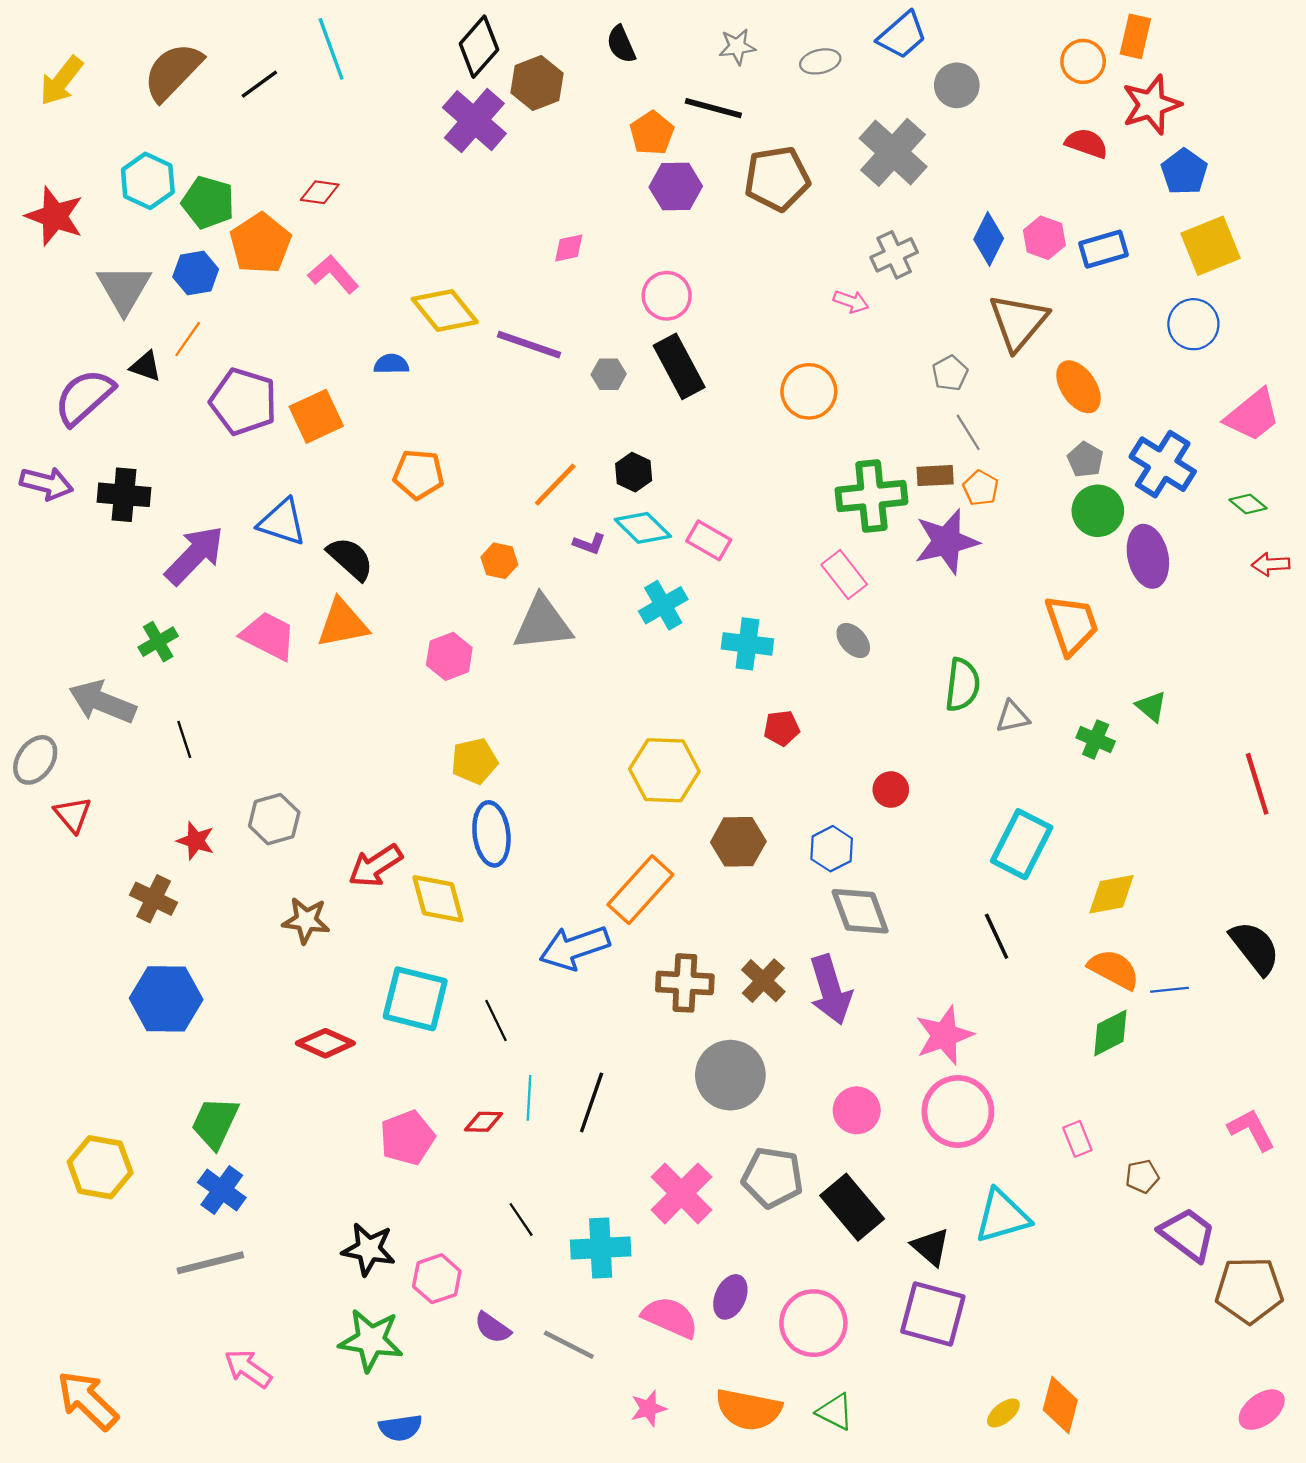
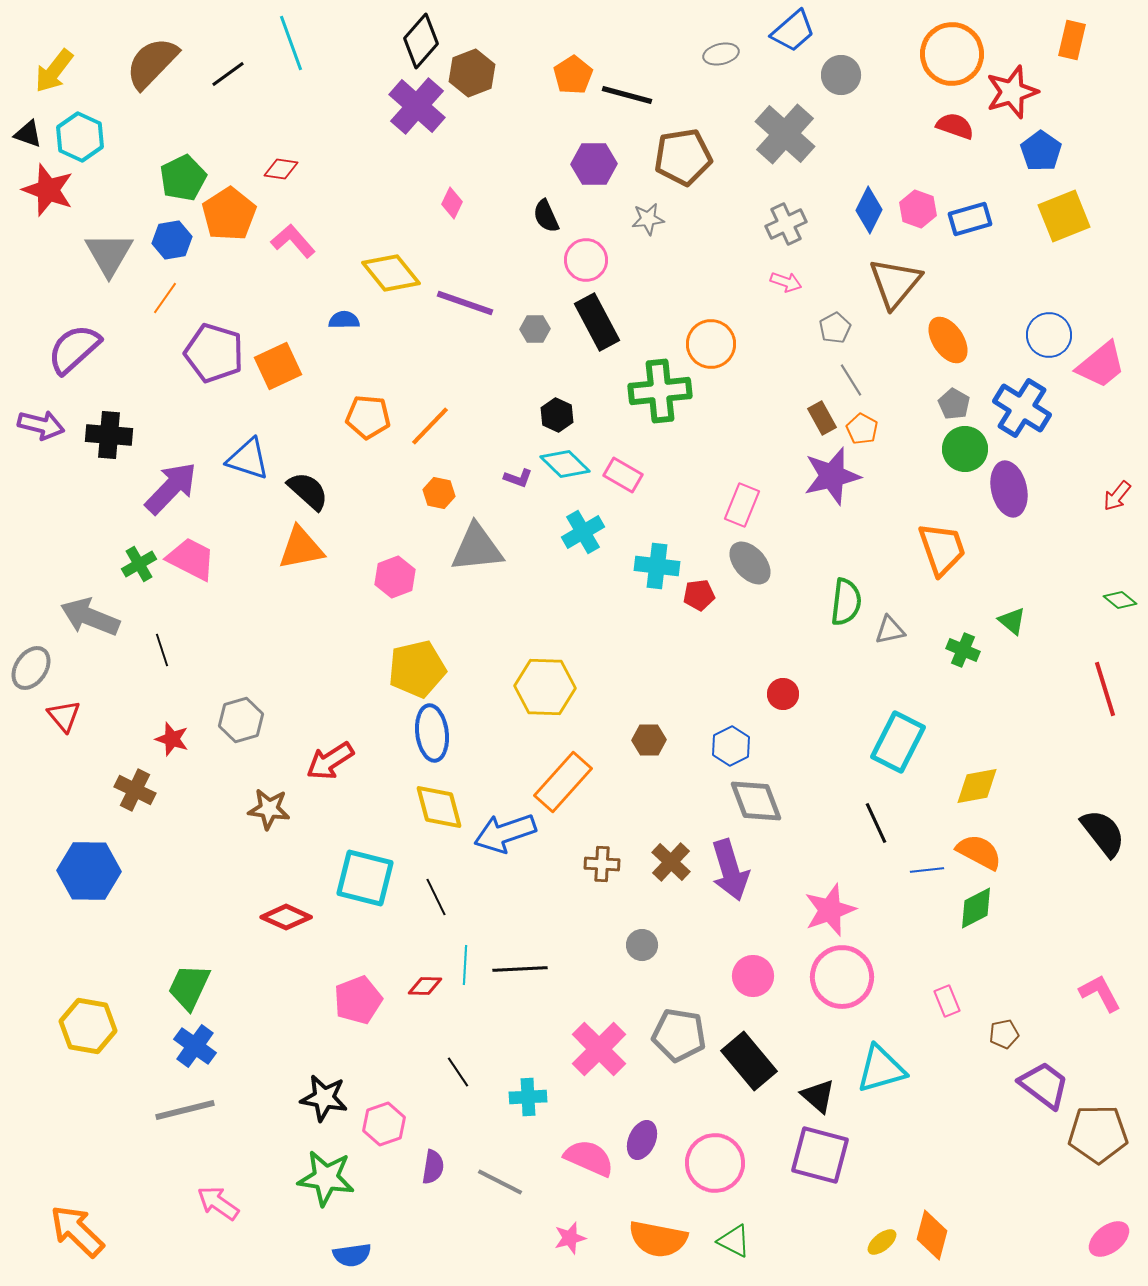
orange rectangle: (1135, 36) -> (1072, 40), moved
black semicircle: (621, 44) -> (546, 216), moved
gray star: (737, 47) -> (648, 219), moved
orange circle: (1083, 61) -> (952, 54), size x1.6
orange pentagon: (652, 133) -> (573, 75), moved
cyan hexagon: (148, 181) -> (80, 137), moved
green pentagon: (208, 202) -> (183, 178), turned 30
pink diamond: (569, 248) -> (452, 203), moved, turned -52
pink arrow: (851, 301) -> (786, 282), moved
blue circle: (1193, 324) -> (1049, 335), moved
black triangle: (146, 366) -> (28, 134), moved
brown rectangle: (935, 476) -> (822, 418), turned 64
orange line: (555, 485) -> (430, 426), moved
green cross: (871, 496) -> (660, 391), moved
green diamond: (1248, 504) -> (1120, 600), moved
red arrow: (1271, 564) -> (1117, 496), turned -48
pink rectangle: (844, 574) -> (742, 505), turned 60
pink trapezoid: (268, 636) -> (191, 559), moved
gray ellipse: (853, 640) -> (750, 563), size x1.4
red pentagon: (782, 728) -> (699, 595), moved
yellow pentagon: (474, 761) -> (417, 669), size x1.4
yellow hexagon: (664, 770) -> (545, 687), moved
brown hexagon: (738, 842) -> (649, 740), size x0.7
yellow diamond: (438, 899) -> (439, 807), moved
brown cross: (685, 983) -> (602, 864), size x0.7
blue line: (1170, 990) -> (927, 870), moved
blue hexagon: (166, 999) -> (89, 871), moved
gray circle: (730, 1075) -> (642, 945), size x0.5
black line: (592, 1102) -> (520, 969), turned 68
cyan cross: (601, 1248) -> (528, 1097), size x0.7
purple semicircle: (493, 1328) -> (433, 1167), turned -116

